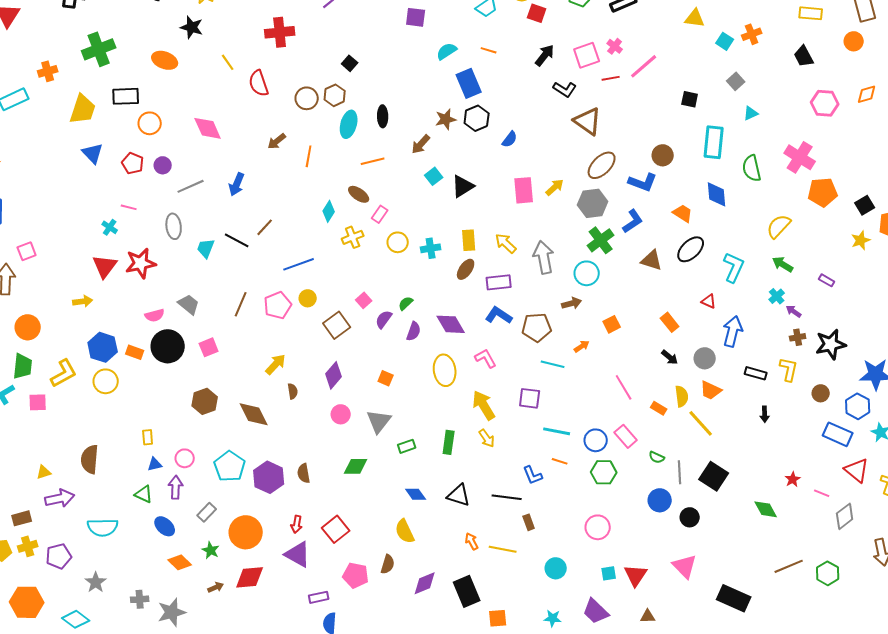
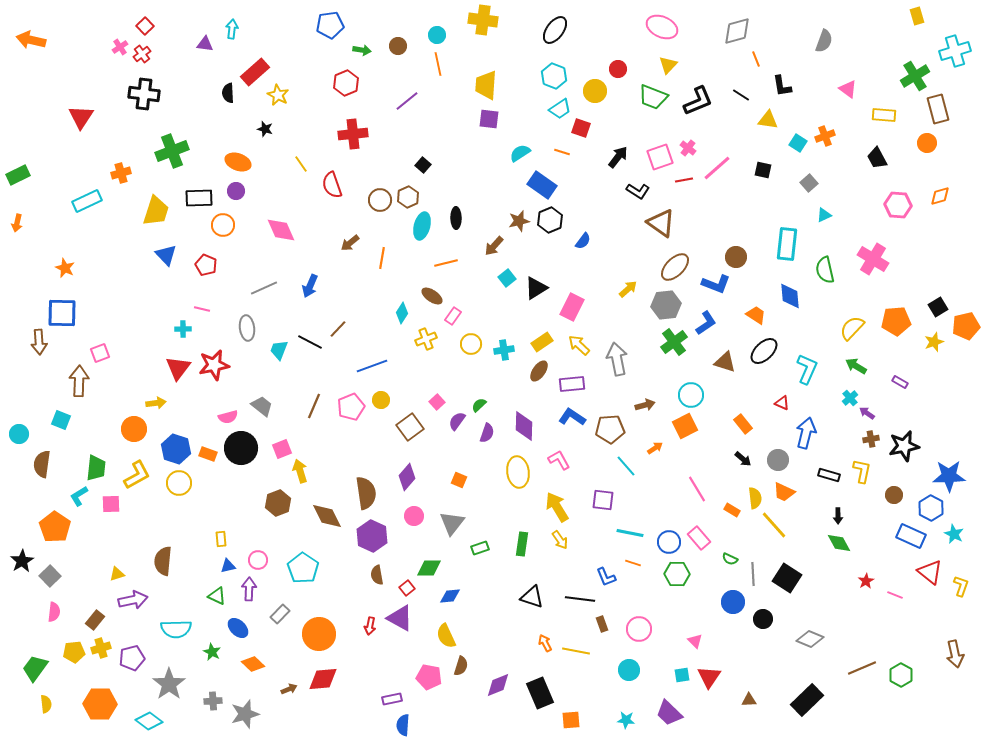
red square: (537, 13) -> (581, 128), moved
black star: (192, 27) -> (265, 129), size x0.7
blue rectangle: (469, 83) -> (542, 185), turned -32
black square: (690, 99) -> (763, 170), moved
purple circle: (163, 165) -> (236, 191), moved
pink rectangle: (524, 190) -> (572, 307), moved, turned 32
orange pentagon: (823, 192) -> (896, 321), moved
cyan cross: (110, 227) -> (183, 329), turned -35
yellow rectangle: (469, 240) -> (542, 342), turned 60
cyan circle: (587, 273) -> (691, 395), moved
purple diamond: (451, 324) -> (524, 426), turned 32
orange square: (612, 324) -> (685, 426), size x1.4
orange circle: (28, 327) -> (134, 429), moved
yellow arrow: (276, 364) -> (300, 471), moved, turned -60
cyan line: (553, 364) -> (626, 466), turned 35
brown semicircle: (293, 391) -> (366, 493), size x2.0
purple hexagon: (269, 477) -> (372, 536), moved
blue diamond: (416, 494) -> (450, 596), moved, turned -60
green diamond: (766, 509) -> (839, 543), moved
gray diamond: (845, 516) -> (810, 639), moved, turned 60
brown rectangle: (22, 518) -> (95, 620), turned -36
pink circle: (598, 527) -> (639, 629), moved
red square: (336, 529) -> (407, 588), moved, size x0.6
yellow semicircle: (405, 531) -> (446, 636), moved
green star: (211, 550) -> (212, 652), moved
purple triangle: (298, 554) -> (400, 618), moved
pink triangle: (685, 566) -> (695, 641), moved, size x0.6
gray star: (96, 582) -> (169, 684), size x1.5
black rectangle: (734, 598) -> (807, 700), turned -68
brown triangle: (648, 616) -> (749, 700), moved

